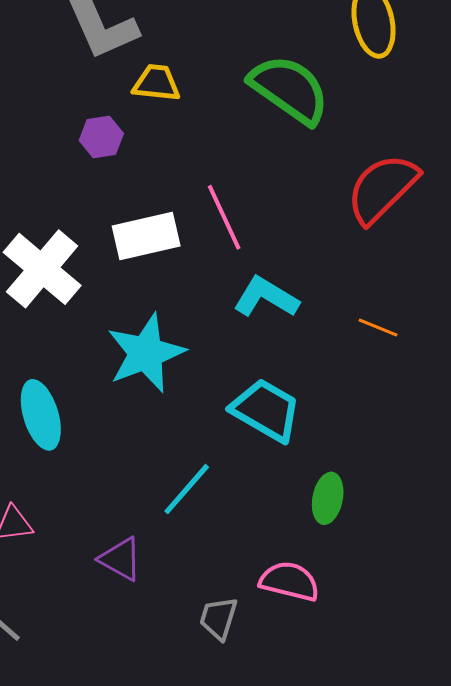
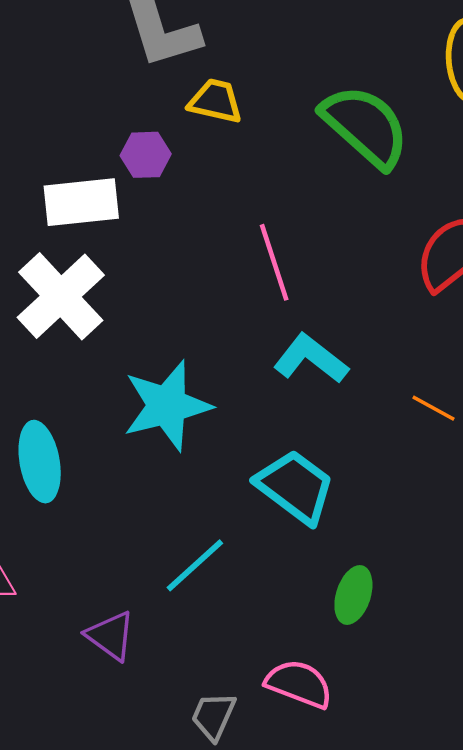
white rectangle: (146, 236) -> (81, 202), moved

